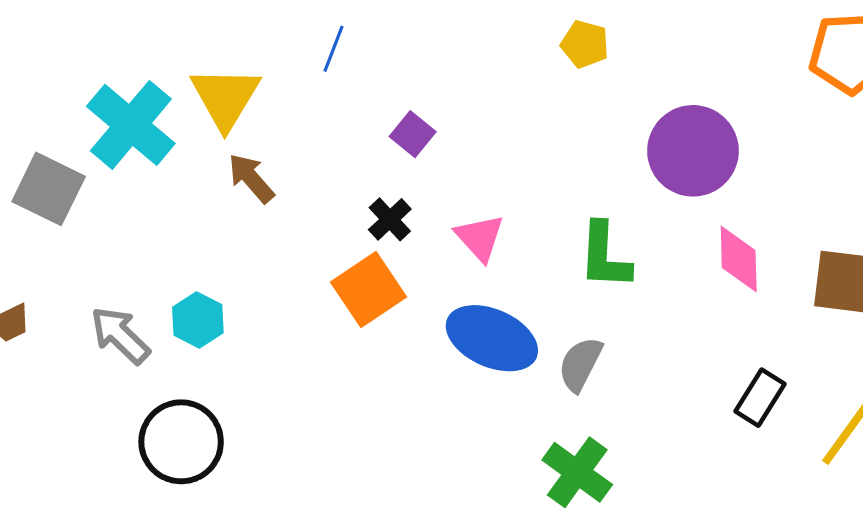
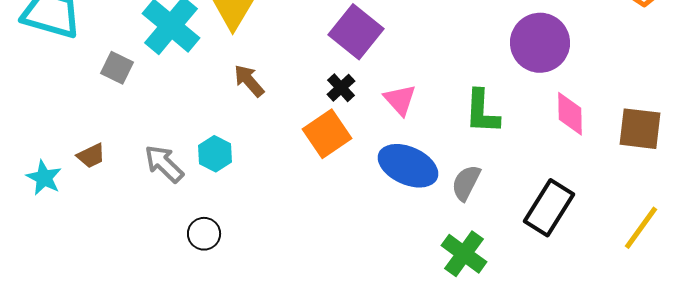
purple square: (413, 134) -> (356, 32), size x1.8
brown arrow: (251, 178) -> (249, 81), moved
gray square: (49, 189) -> (117, 68), size x0.7
black rectangle: (760, 398) -> (549, 208), moved, size x1.5
black circle: (181, 442) -> (204, 234), size x0.6

